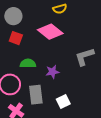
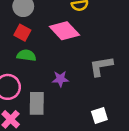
green semicircle: (28, 63) -> (26, 55), moved
white square: (63, 101) -> (99, 116), moved

